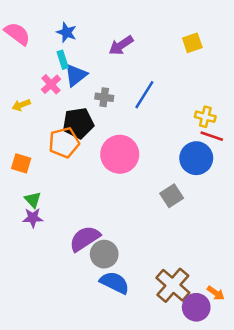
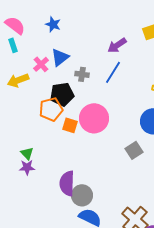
purple arrow: (121, 45) -> (117, 45), moved
cyan rectangle: (63, 60) -> (13, 45), moved
yellow arrow: (21, 105) -> (18, 80), size x1.5
orange square: (21, 163) -> (70, 125), moved
purple semicircle: (85, 239) -> (67, 183), turned -55

